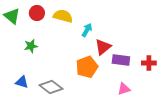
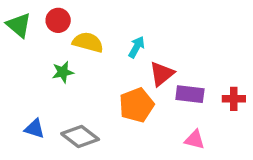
yellow semicircle: (63, 16) -> (88, 42), moved
green star: (31, 46) -> (63, 72), moved
pink triangle: (124, 89) -> (195, 140), turned 32

